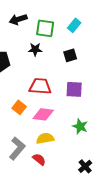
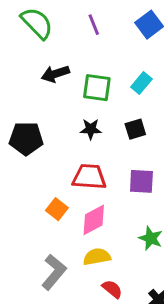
black star: (35, 49) -> (91, 129), moved
pink diamond: (43, 114) -> (94, 220), turned -35
red semicircle: (39, 159) -> (112, 289), moved

